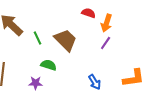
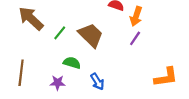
green line: (38, 38) -> (60, 33), turned 64
blue arrow: (95, 82) -> (97, 82), moved

